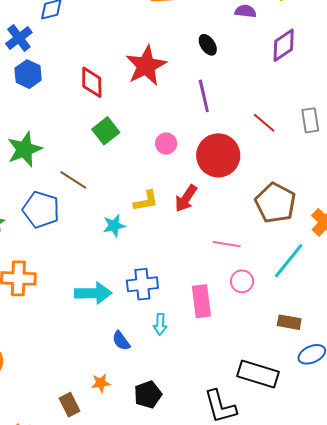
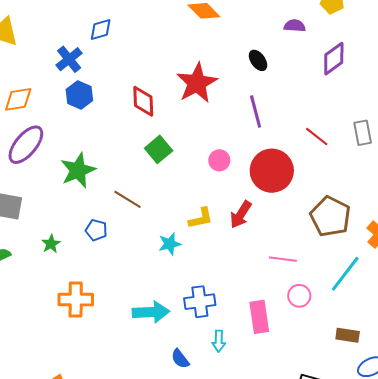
blue pentagon: (41, 210) -> (96, 230), size x0.6

